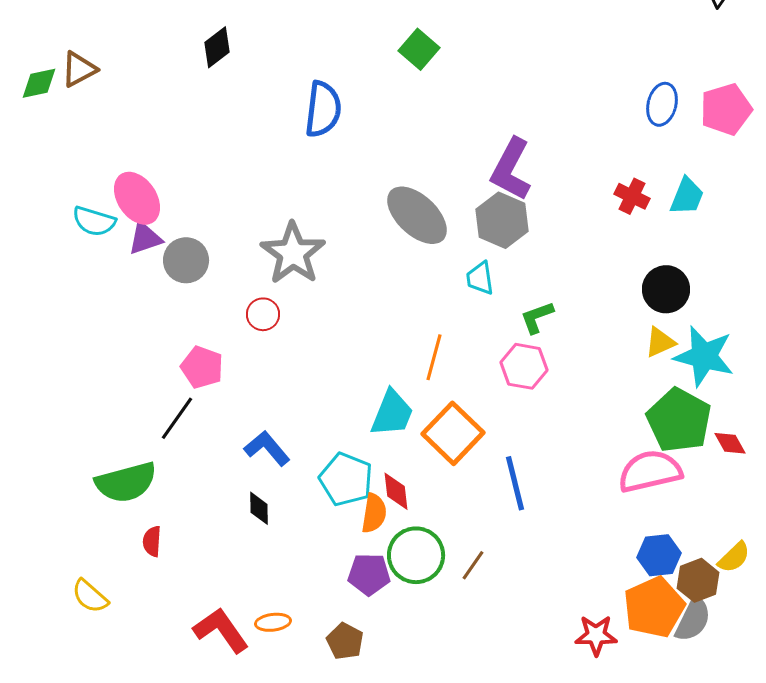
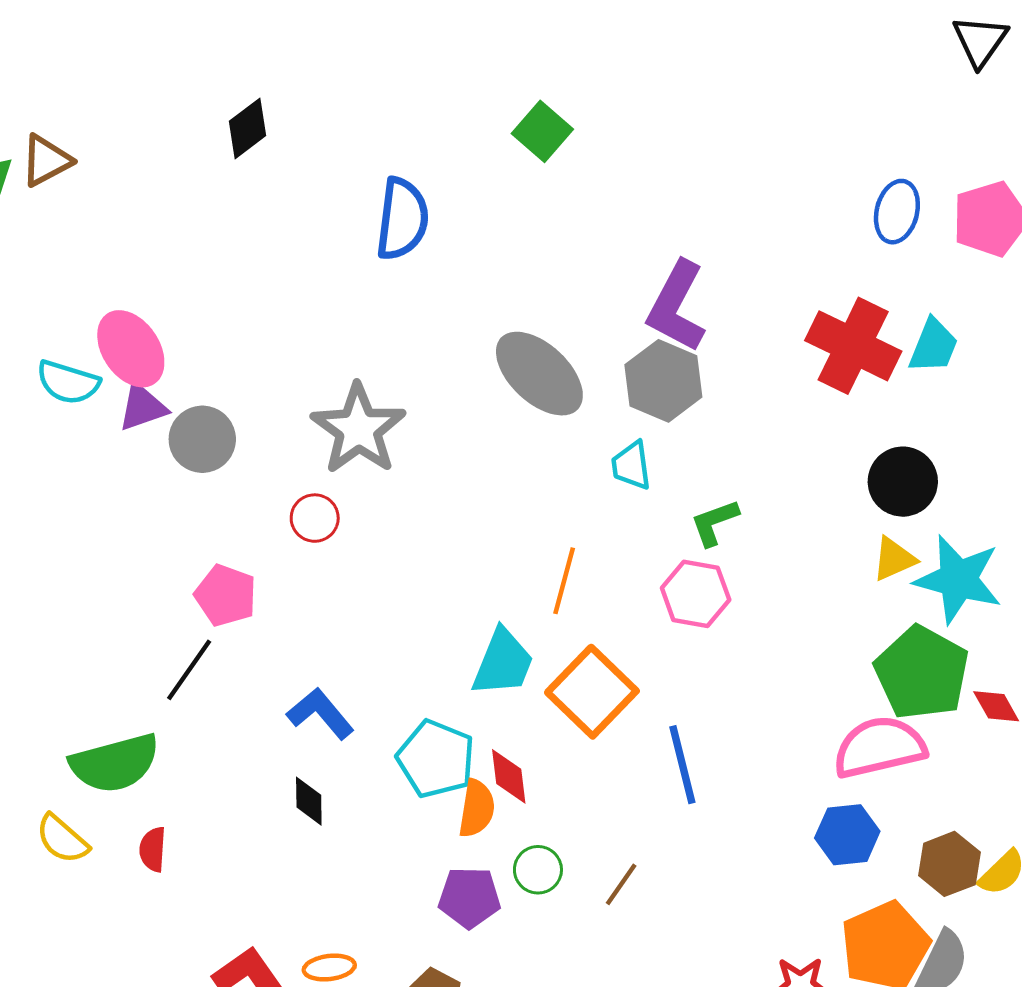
red cross: (632, 196) -> (853, 346), size x1.8
green circle: (416, 555) -> (538, 870), size x0.6
blue hexagon: (659, 555) -> (847, 835), moved
brown hexagon: (698, 580) -> (949, 864), moved
yellow semicircle: (90, 596) -> (62, 839), moved

